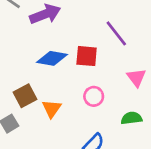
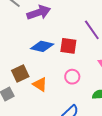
orange triangle: (52, 109) -> (40, 84), turned -35

